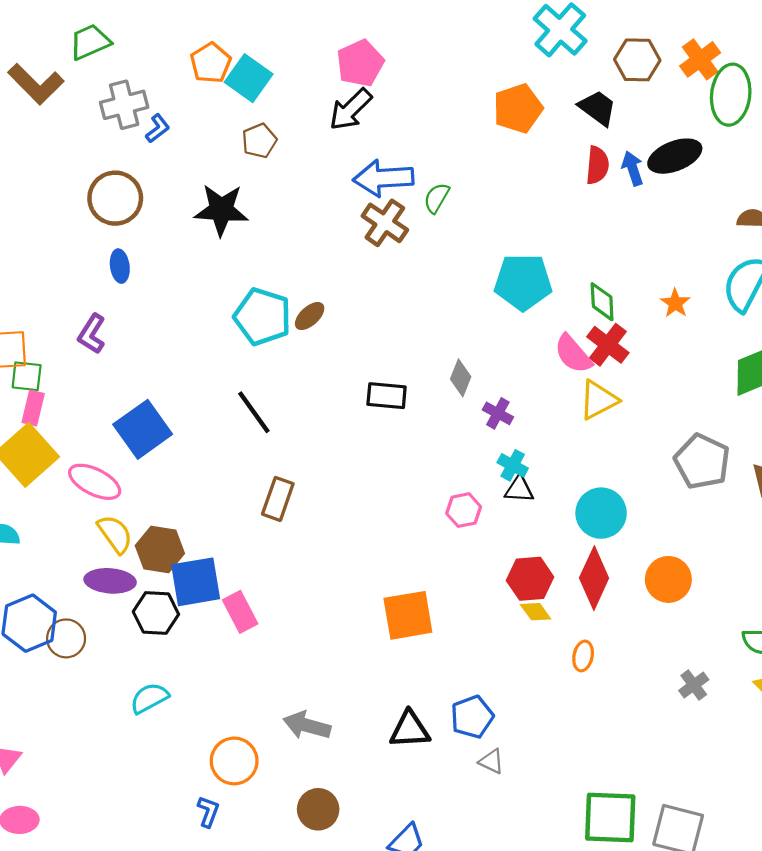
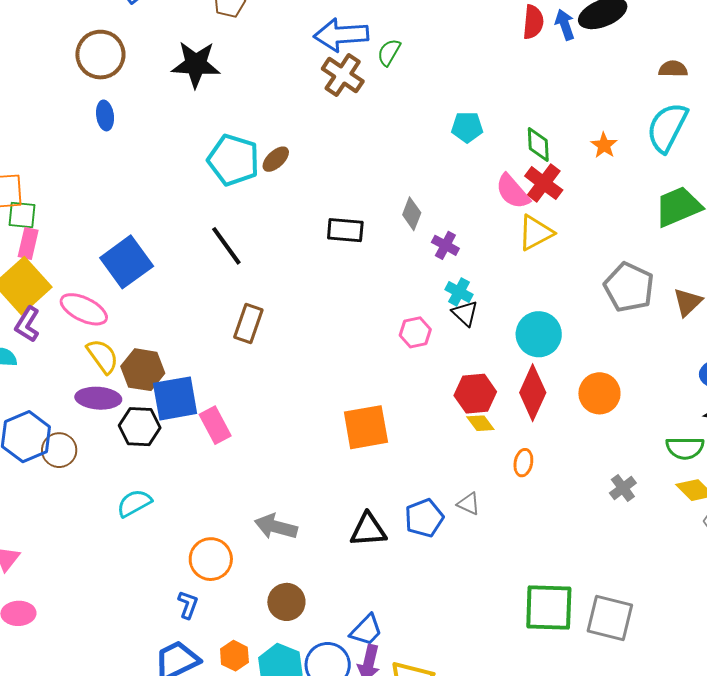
cyan pentagon: (523, 282) -> (467, 127), size x0.6
purple L-shape: (92, 334) -> (27, 324), moved
black triangle: (519, 489) -> (465, 313), turned 40
gray triangle: (492, 761) -> (469, 504), moved

